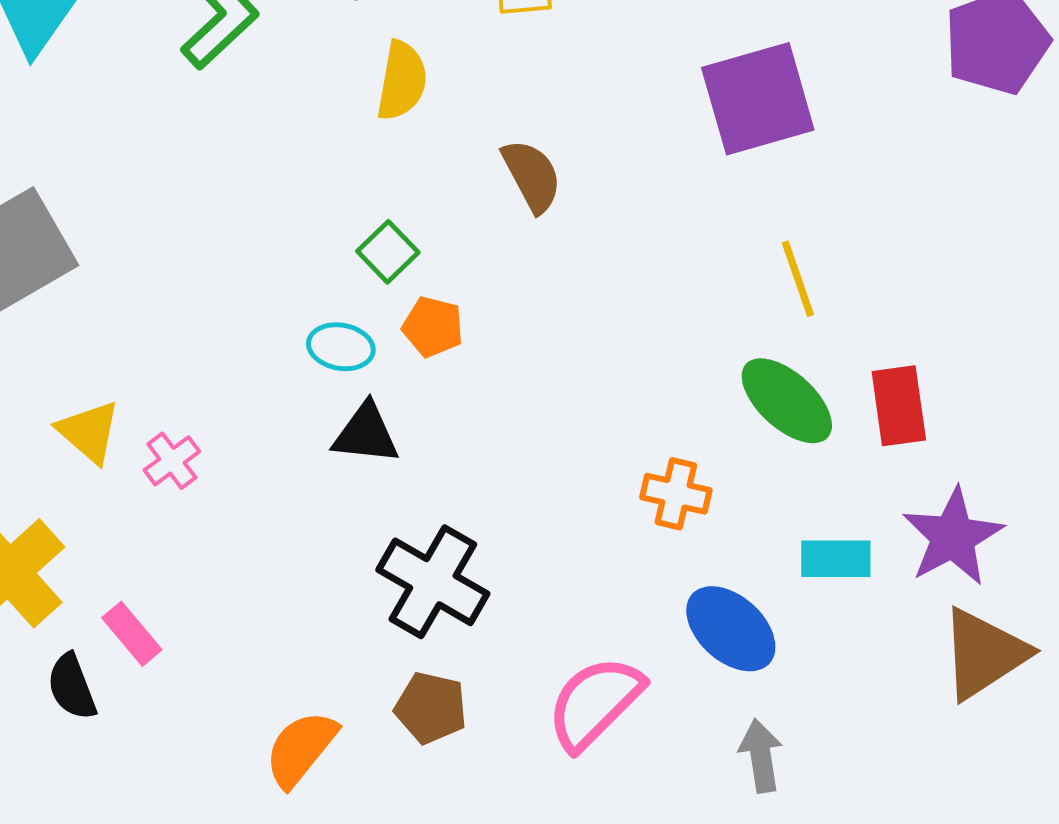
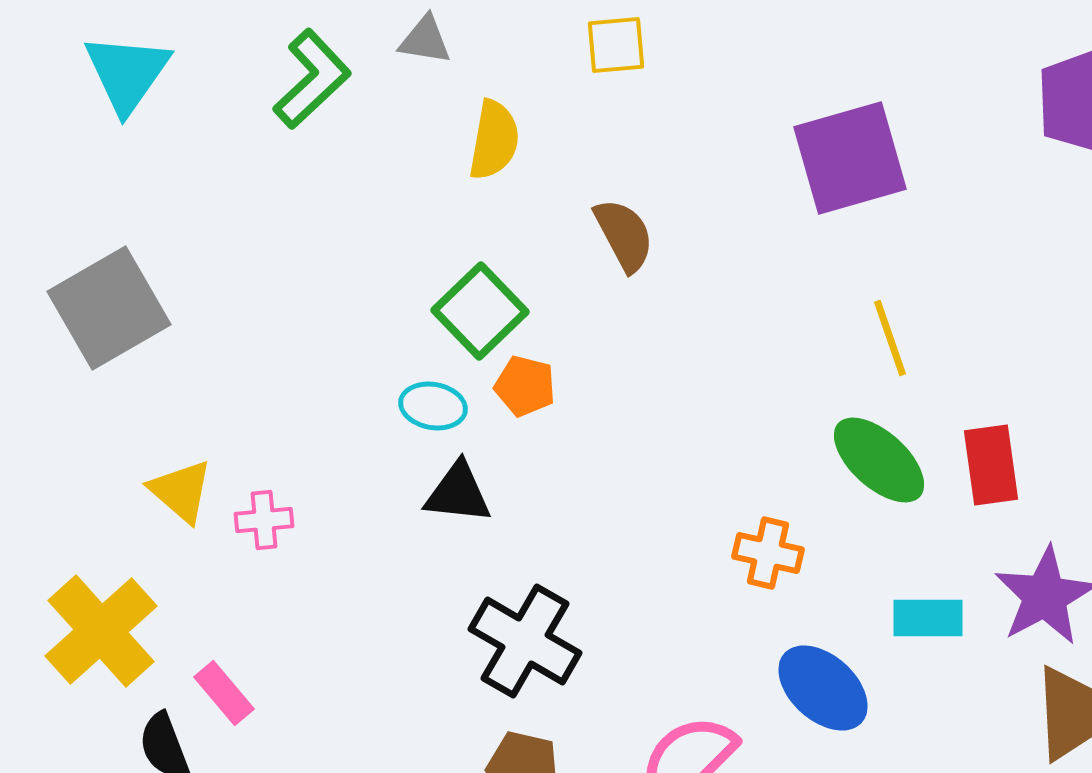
green square: (388, 252) -> (480, 311), size x1.5
pink cross: (172, 461) -> (264, 520), turned 32

